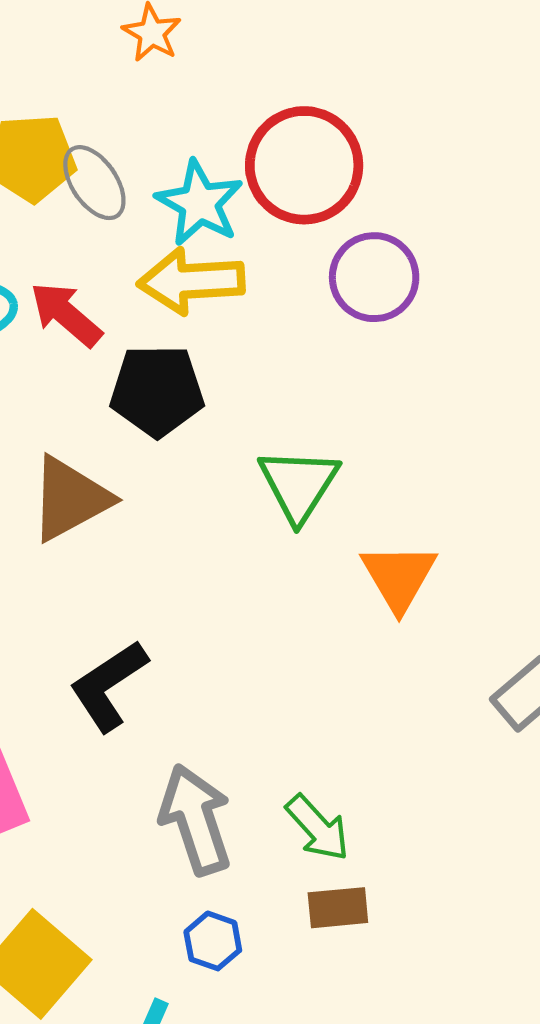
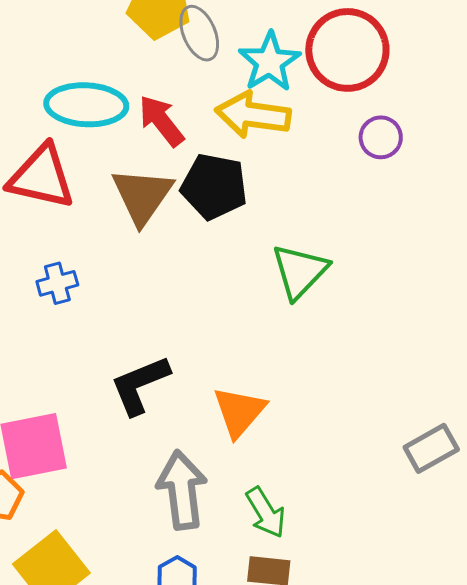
purple circle: (374, 277) -> (381, 137), size x0.7
brown triangle: (70, 499) -> (142, 196), moved, turned -38
orange triangle: (399, 577) -> (239, 412), moved

